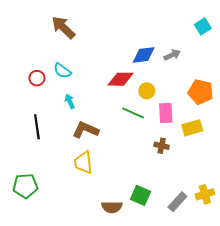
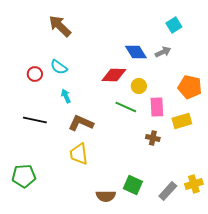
cyan square: (203, 26) -> (174, 25), moved
blue diamond: (144, 55) -> (136, 52), turned 65
black line: (37, 127) -> (35, 120), turned -70

